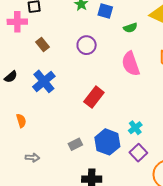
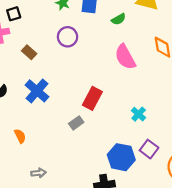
purple circle: (87, 45) -> (68, 37), moved
cyan cross: (135, 128) -> (139, 114), moved
blue hexagon: (107, 142) -> (121, 157), moved
gray rectangle: (75, 144) -> (76, 123), moved

